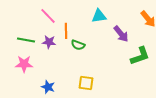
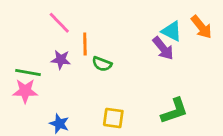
cyan triangle: (99, 16) -> (172, 31), moved, turned 35
green line: (26, 40) -> (28, 72), moved
green L-shape: (140, 56) -> (174, 111), moved

